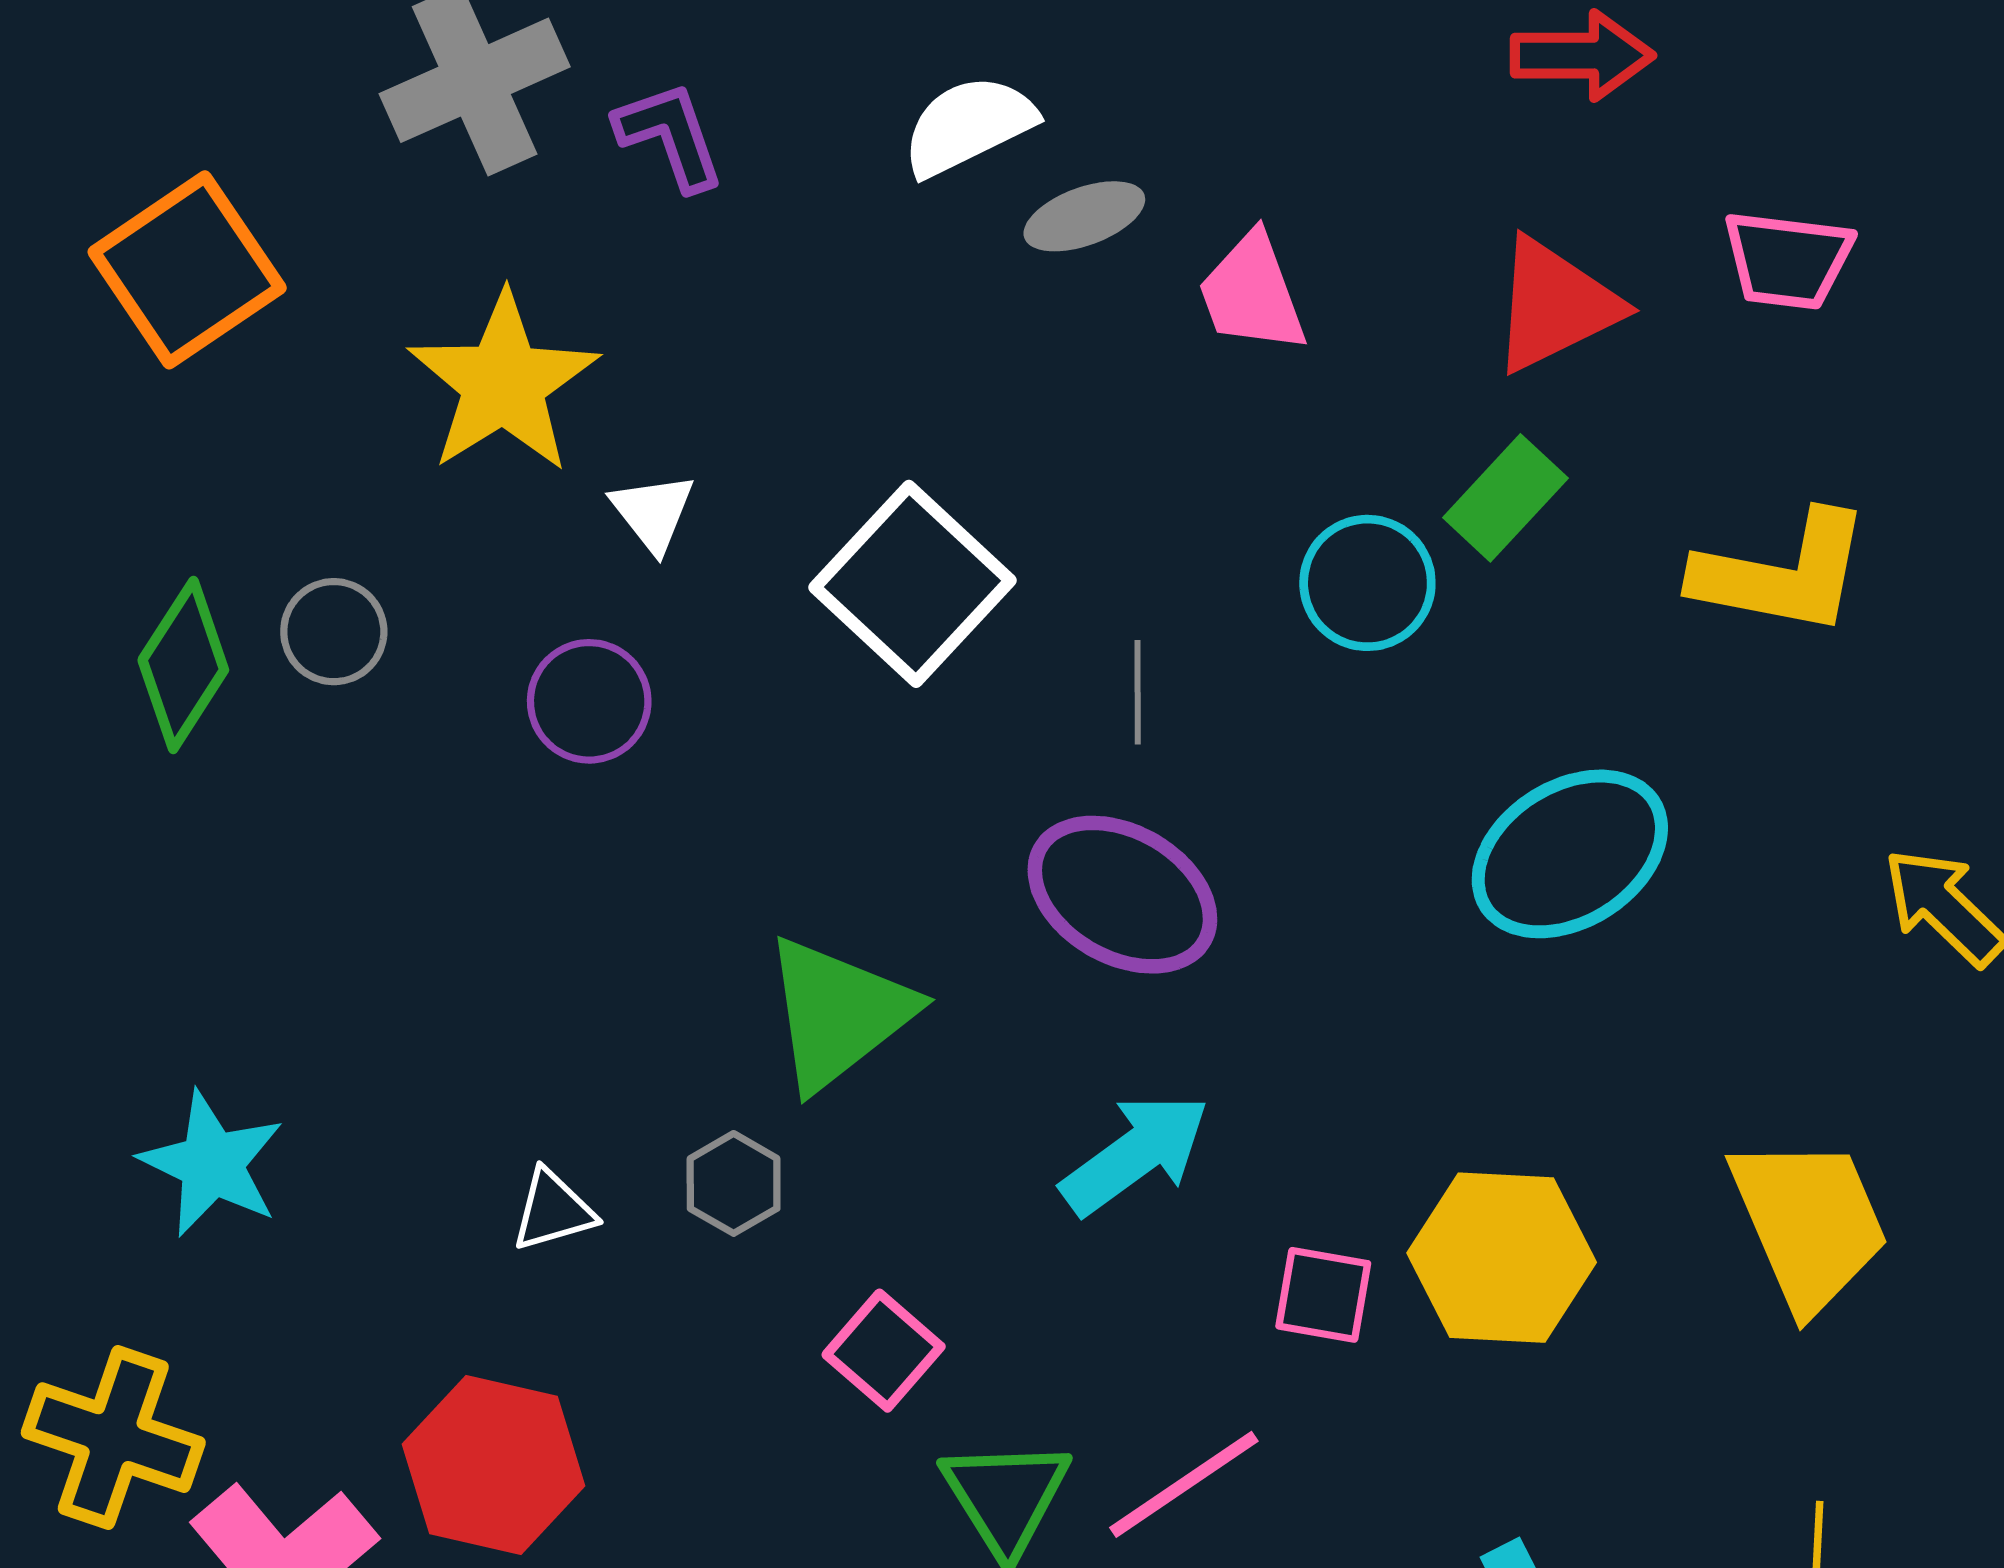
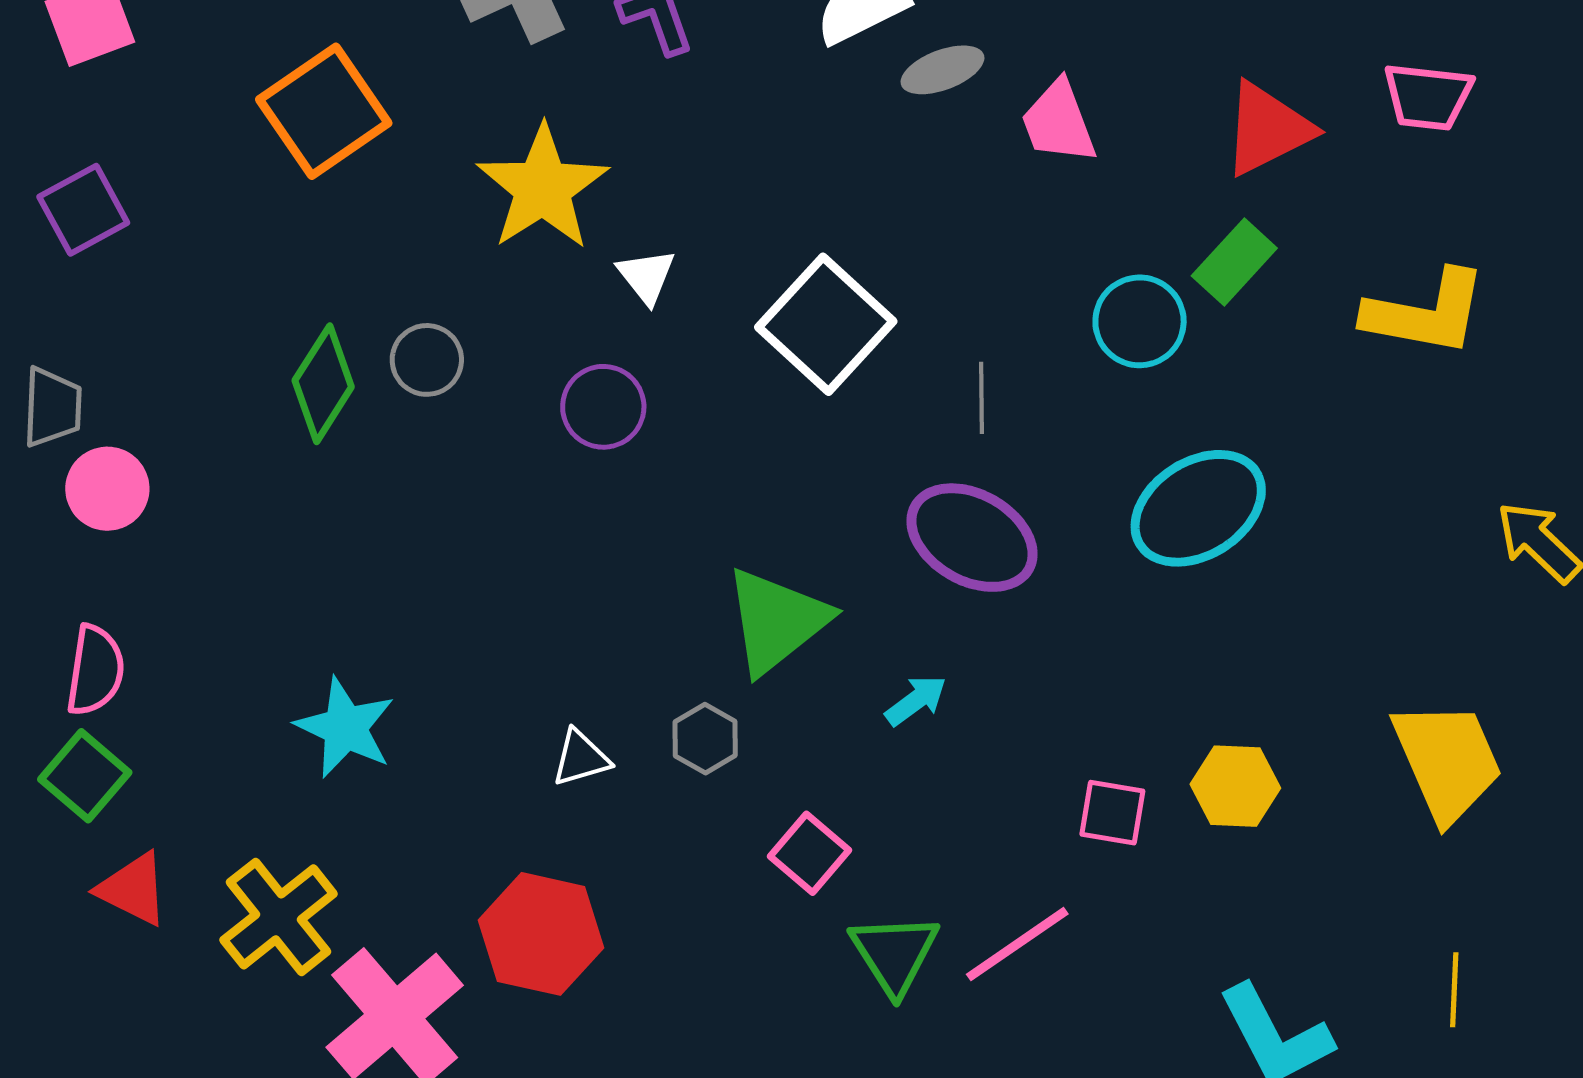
cyan ellipse: (1570, 854) -> (1198, 508), moved
cyan arrow: (1135, 1154) -> (916, 700), moved, size x0.6
yellow hexagon: (1502, 1258) -> (1235, 786), size x0.7
yellow cross: (113, 1438) -> (279, 917), turned 33

